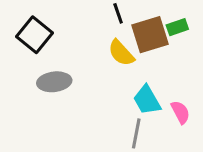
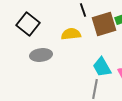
yellow semicircle: (121, 53) -> (71, 34), moved, turned 126

